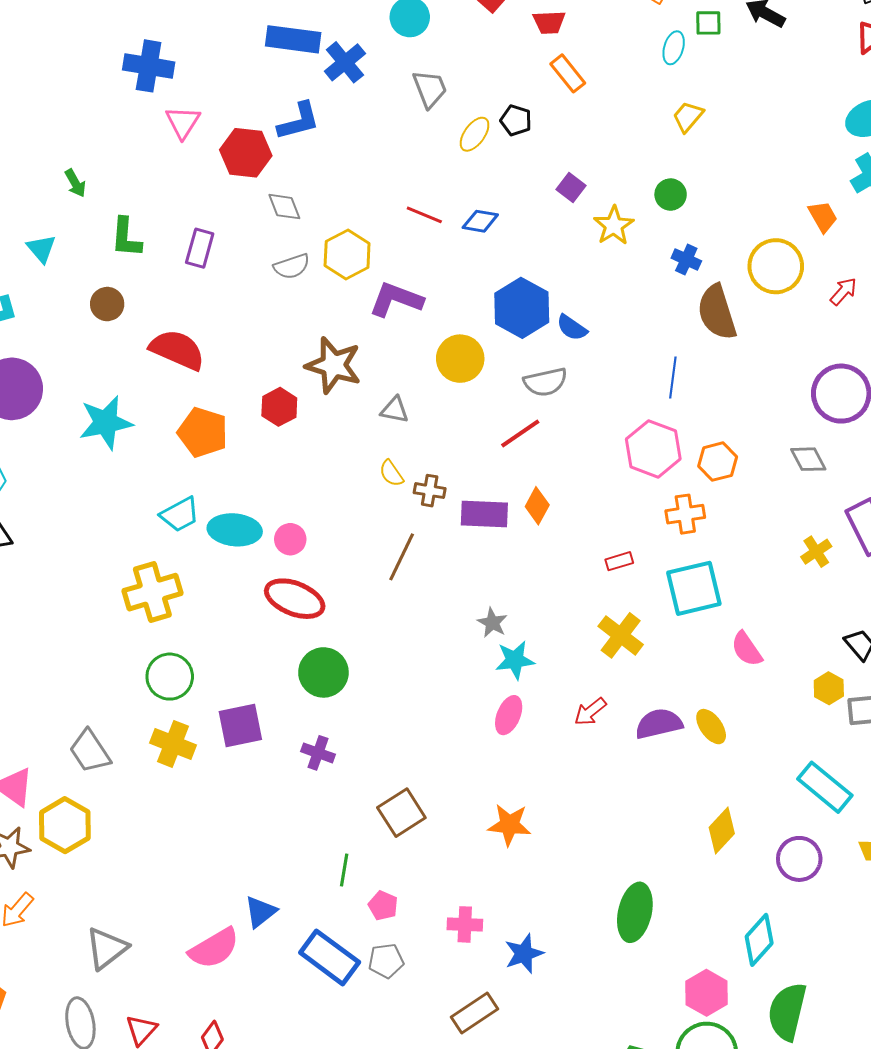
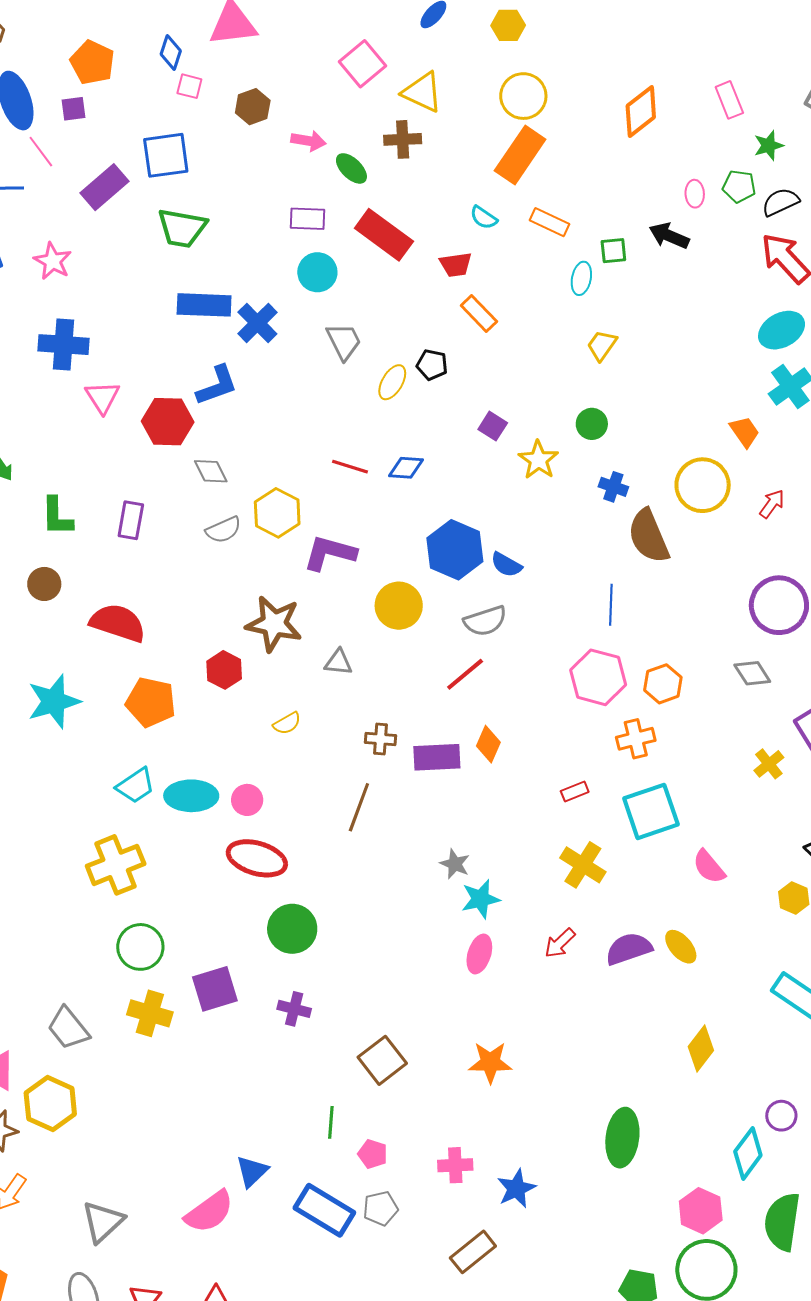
yellow semicircle: (391, 473) -> (287, 723), moved, turned -80
purple circle: (799, 859) -> (781, 1116), moved, size x0.7

